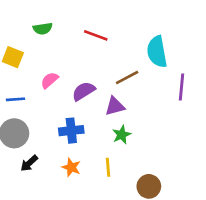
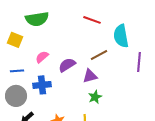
green semicircle: (43, 29) -> (37, 19), size x1.6
red line: (96, 35) -> (92, 20), moved
blue cross: (71, 131) -> (42, 85), moved

